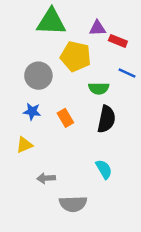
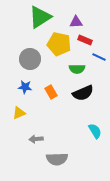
green triangle: (51, 22) -> (40, 17), turned -35
red rectangle: (118, 41) -> (85, 40), moved
black semicircle: (106, 119) -> (83, 93), turned 55
cyan semicircle: (104, 169) -> (95, 131), moved

